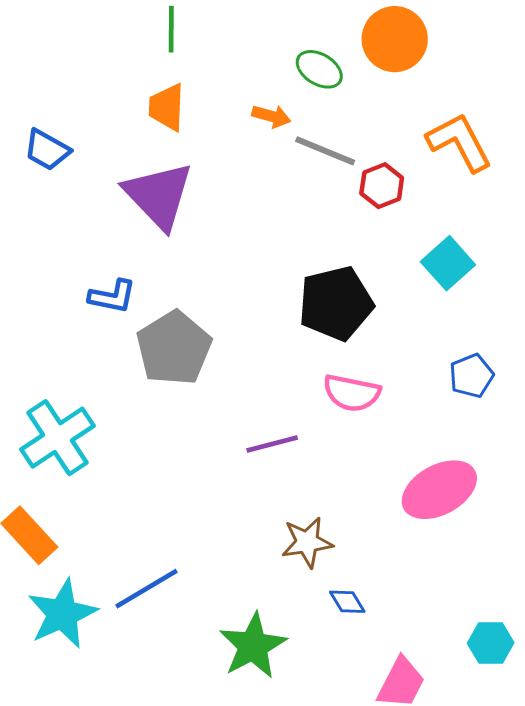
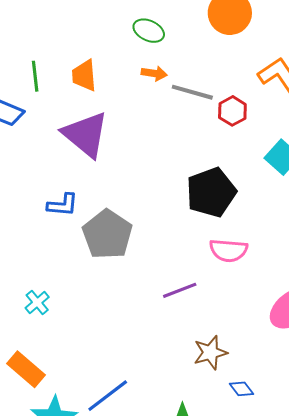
green line: (171, 29) -> (35, 76), moved
green ellipse: (319, 69) -> (149, 31), moved
cyan cross: (57, 438) -> (37, 302), size x0.5

